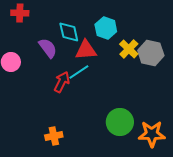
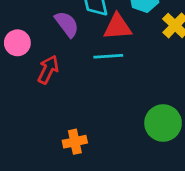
cyan line: (79, 72) -> (108, 56), turned 30
red arrow: (62, 82) -> (48, 70), moved

